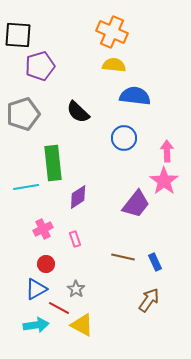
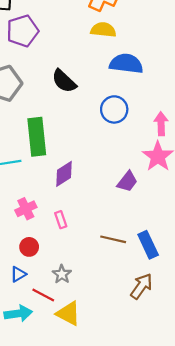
purple trapezoid: (136, 204) -> (127, 181), size x0.7
blue rectangle: (155, 262) -> (148, 245), size x1.4
blue triangle: (36, 289) -> (18, 274), size x0.7

